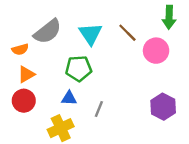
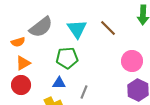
pink circle: (156, 51) -> (132, 61), moved

